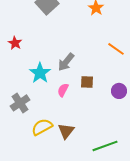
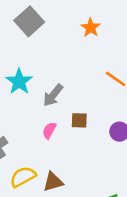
cyan star: (40, 73) -> (19, 81), moved
brown triangle: (66, 131) -> (53, 182), turned 36

